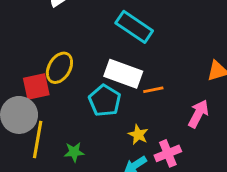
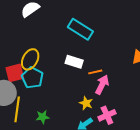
white rectangle: (123, 74) -> (74, 62), size x0.7
cyan pentagon: (105, 101) -> (32, 78), moved
pink arrow: (198, 114) -> (102, 85), moved

